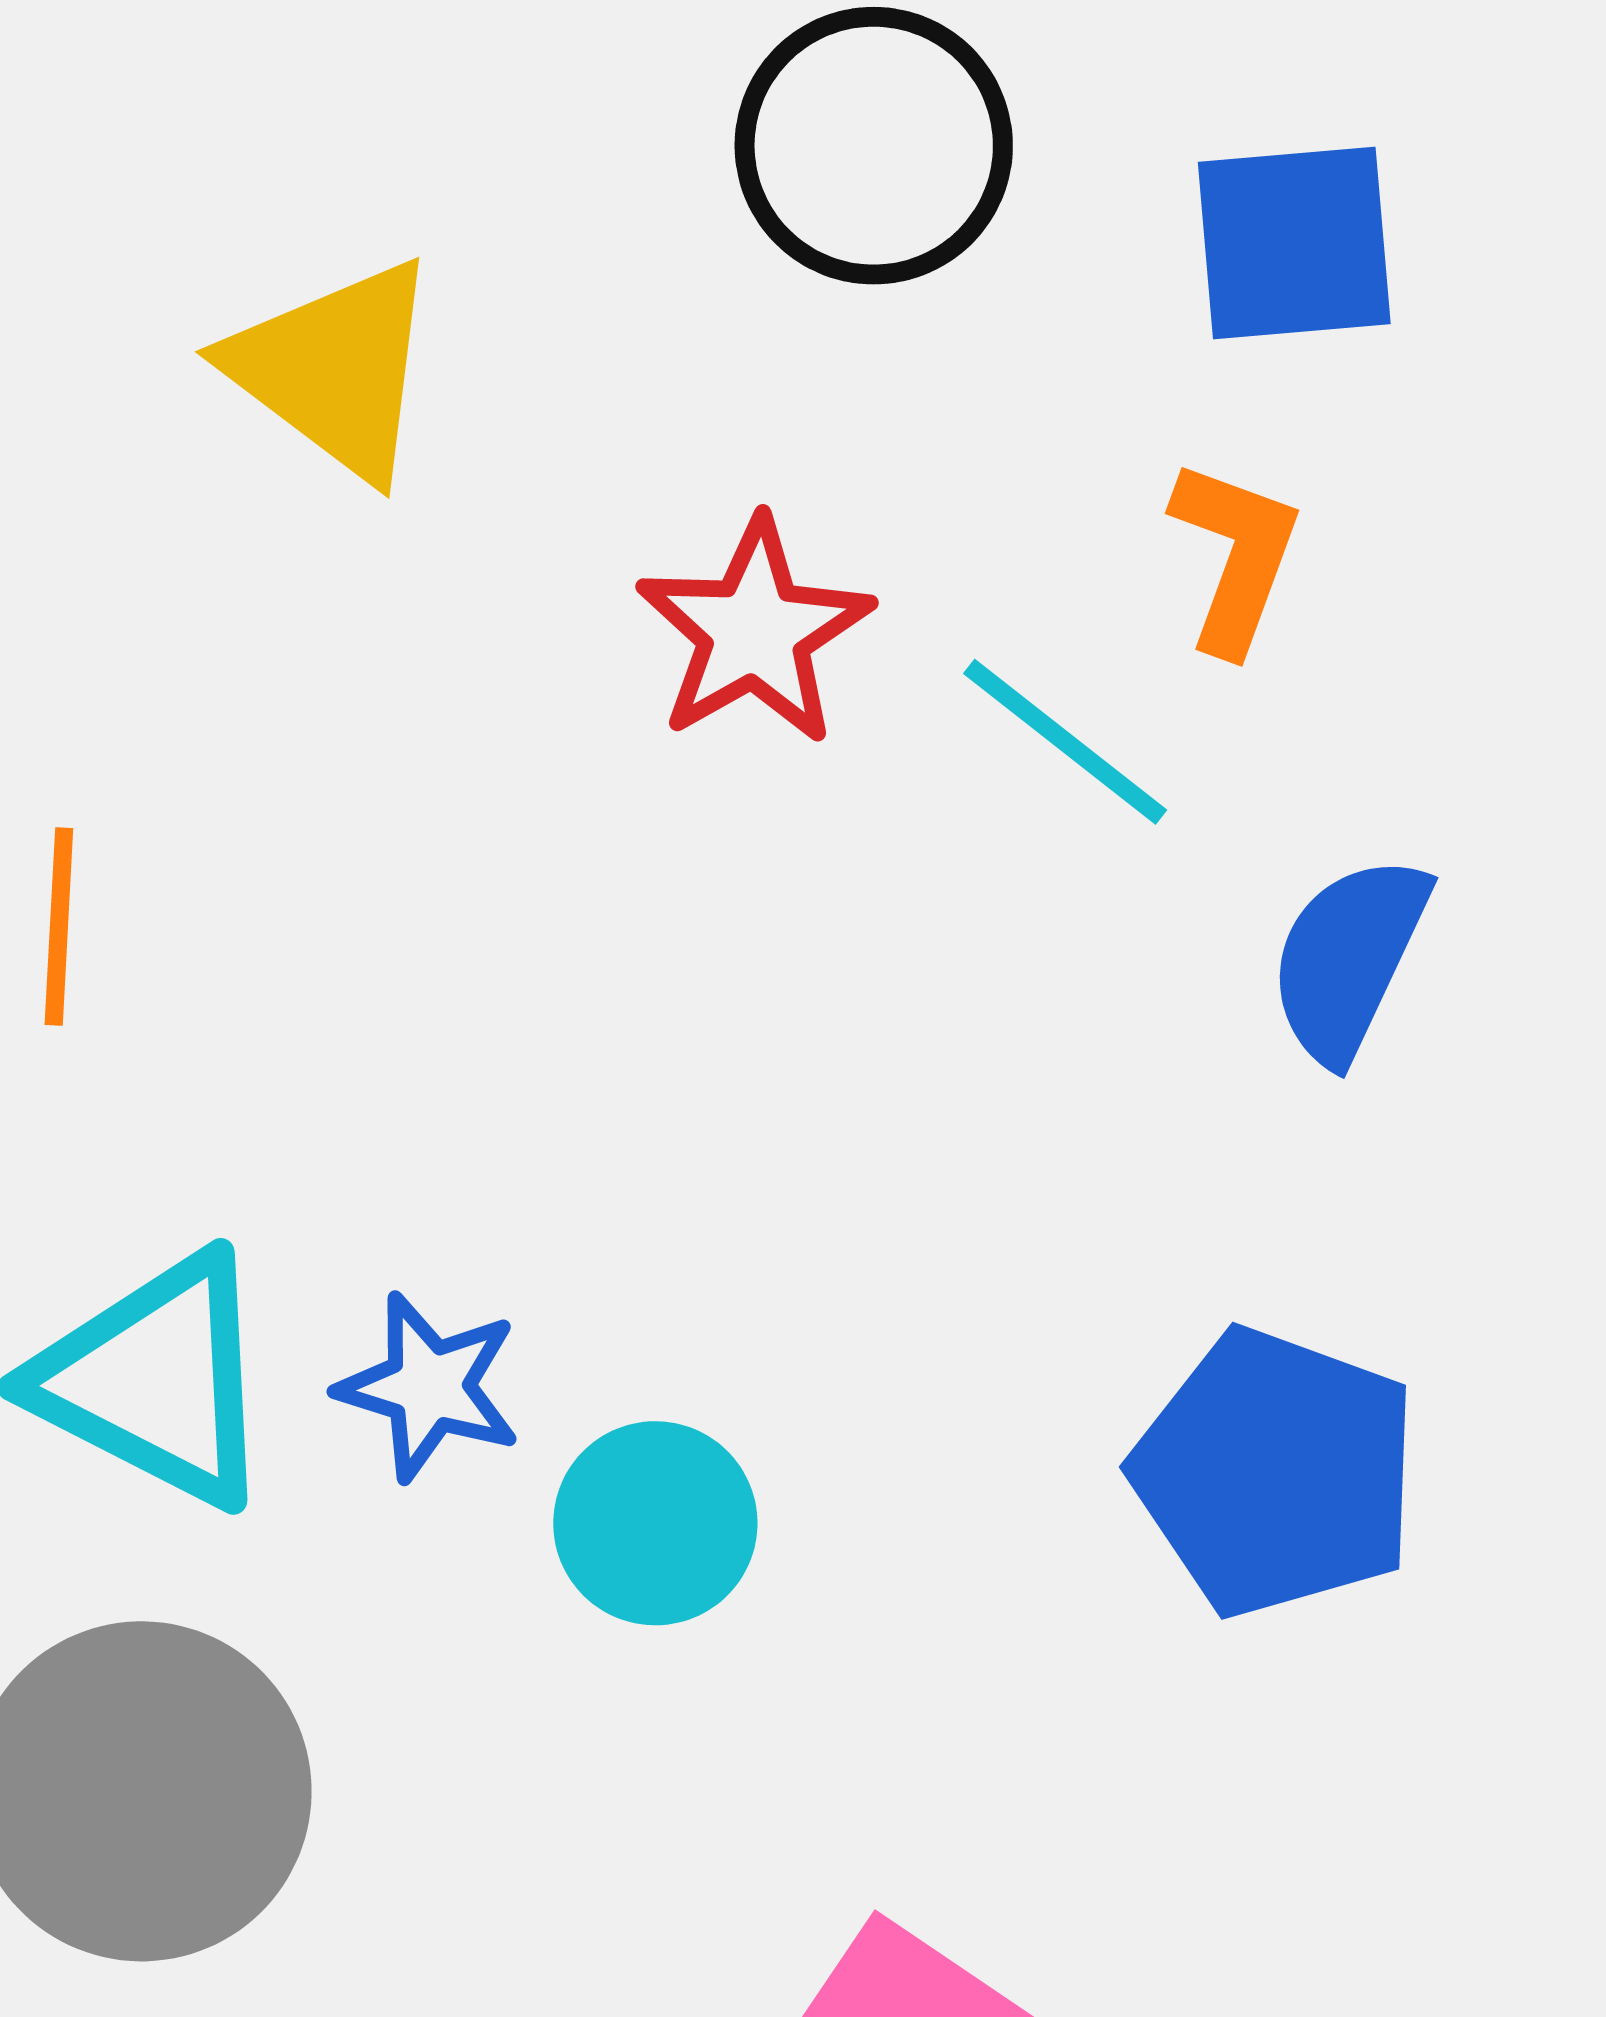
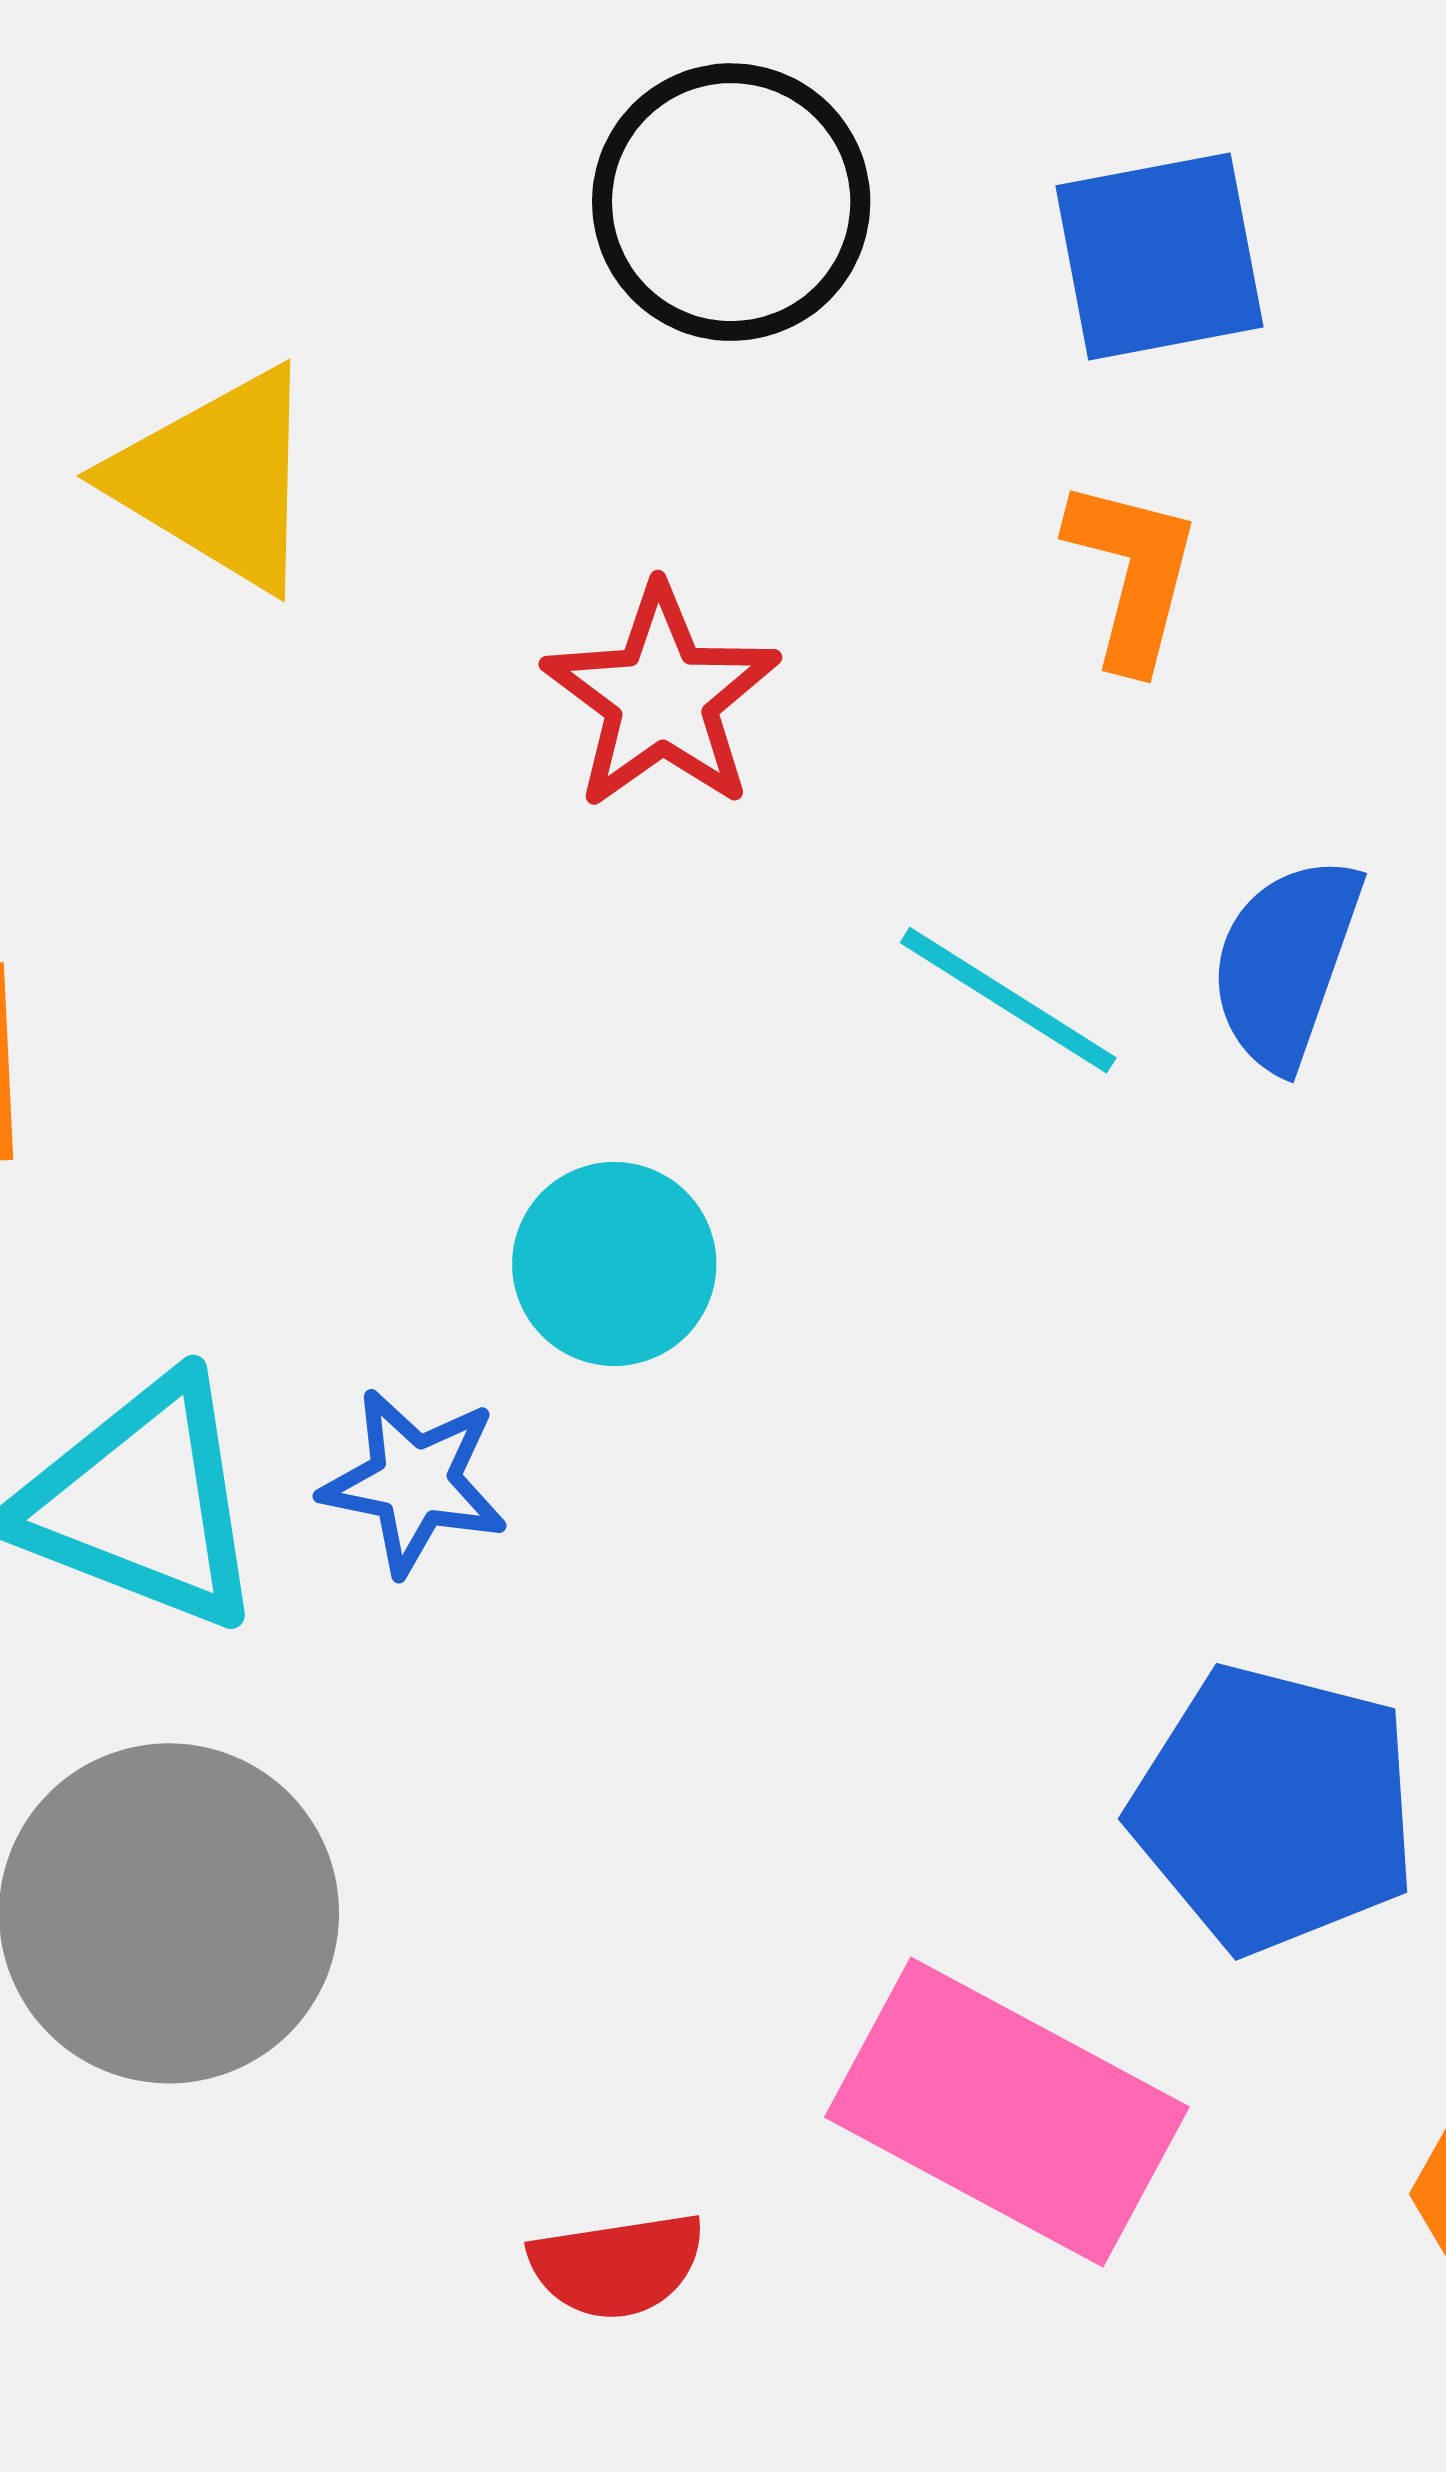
cyan line: (1065, 742) -> (1008, 1000), moved
blue pentagon: (1276, 1473) -> (1274, 1809), moved
cyan circle: (655, 1523) -> (614, 1264), moved

